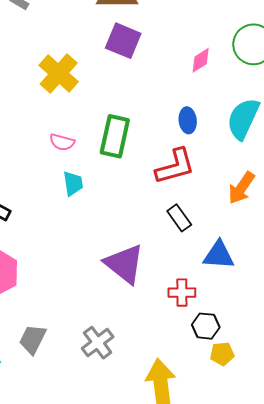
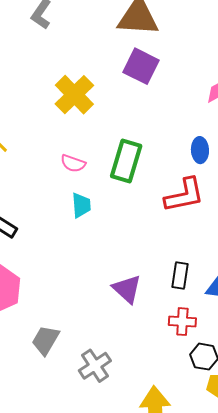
black rectangle: (179, 218) -> (180, 276), moved, turned 40
purple triangle: (124, 264) -> (127, 289), size x0.7
gray trapezoid: (33, 339) -> (45, 340), moved

